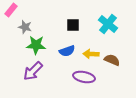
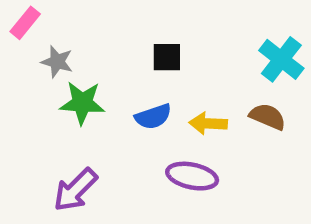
cyan cross: (108, 24) -> (281, 59), moved
brown semicircle: (112, 60) -> (268, 117), moved
purple arrow: (33, 71) -> (75, 190), moved

